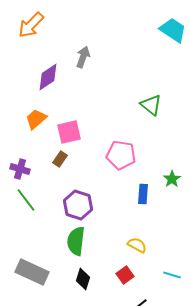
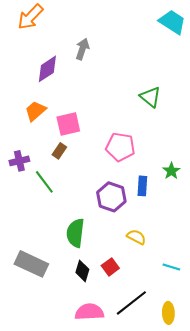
purple cross: (20, 169) -> (19, 161), turned -30
green line: (26, 200) -> (44, 182), moved
purple hexagon: (78, 205) -> (111, 197), moved
red square: (125, 275) -> (110, 267), moved

